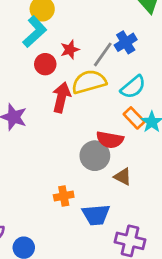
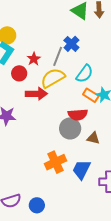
red arrow: (61, 97) -> (36, 94), turned 90
orange cross: (64, 196) -> (55, 162), size x1.5
blue trapezoid: (96, 215) -> (81, 170), turned 135

